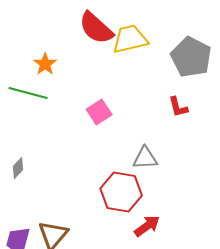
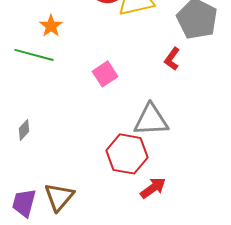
red L-shape: (178, 107) -> (172, 59), moved, turned 50
gray triangle: (145, 158) -> (151, 120), size x1.4

